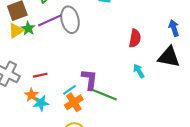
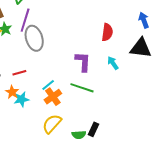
purple line: (50, 20) -> (25, 20), turned -45
gray ellipse: (70, 20) -> (34, 38), moved
purple L-shape: (89, 79) -> (83, 62), moved

